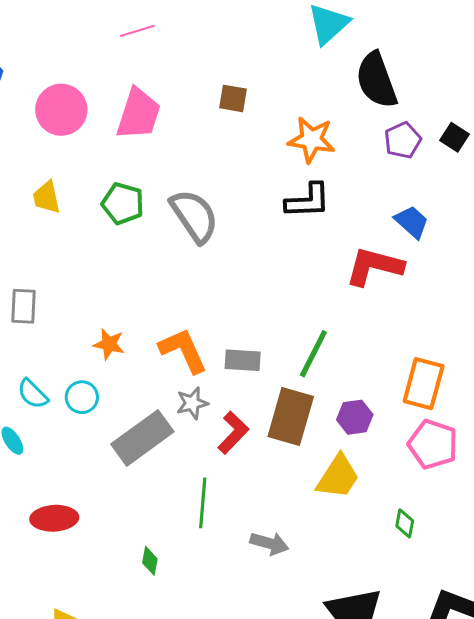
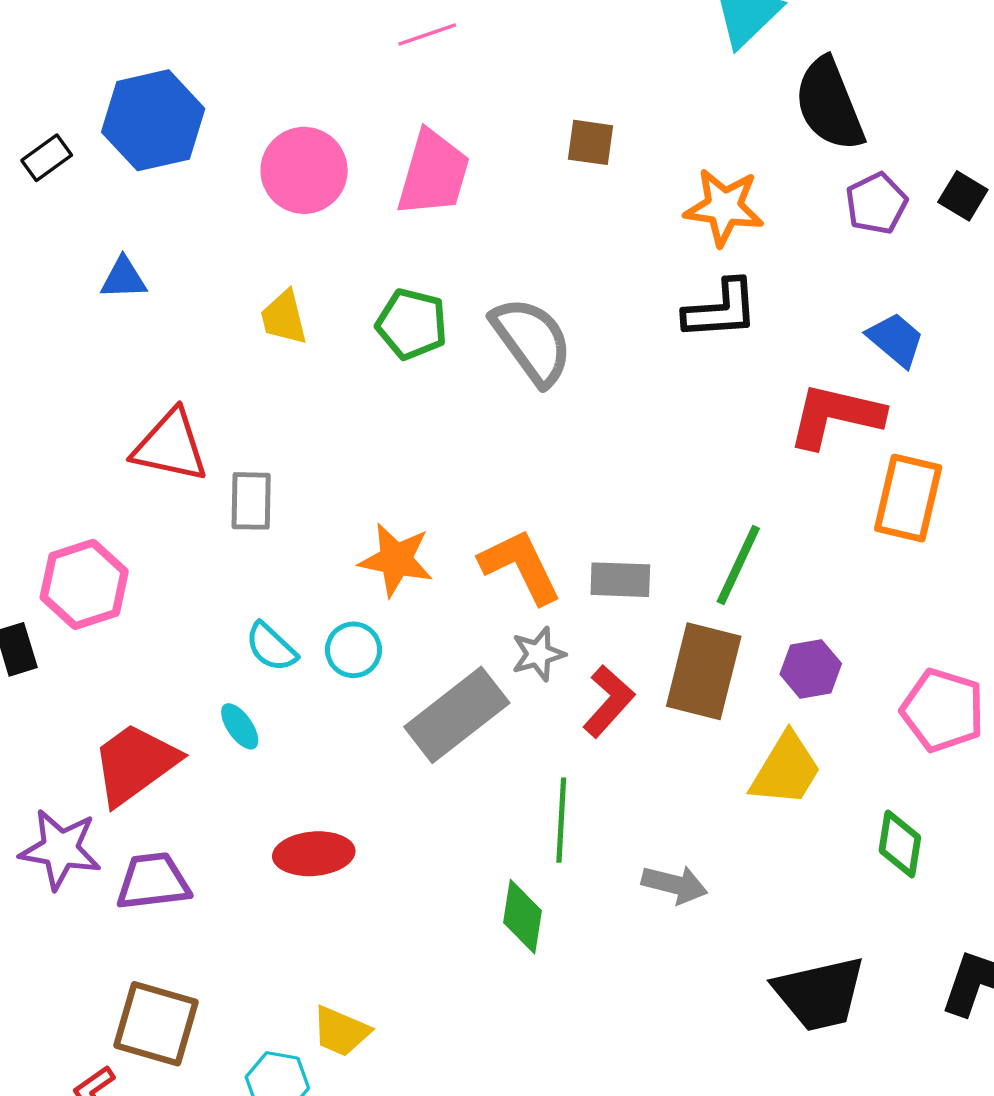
orange star: (109, 344) -> (396, 560), size x1.4
orange rectangle: (424, 384) -> (908, 498), moved
green diamond: (405, 523) -> (900, 844), size x1.4
green diamond: (150, 561) -> (523, 917), moved, size x1.5

